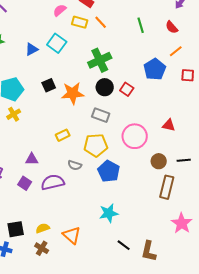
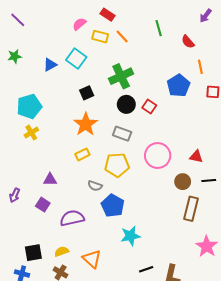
green line: (141, 25) -> (159, 28), moved
red semicircle: (172, 27) -> (188, 42), moved
orange line: (176, 51) -> (200, 67), turned -64
black square: (49, 85) -> (87, 93), moved
orange star: (73, 93) -> (86, 124), moved, turned -30
red triangle: (169, 125) -> (196, 157), moved
blue pentagon: (109, 171) -> (113, 206), moved
purple semicircle: (53, 182) -> (72, 218), moved
black line: (124, 245) -> (146, 269), turned -56

